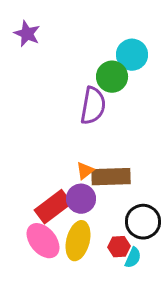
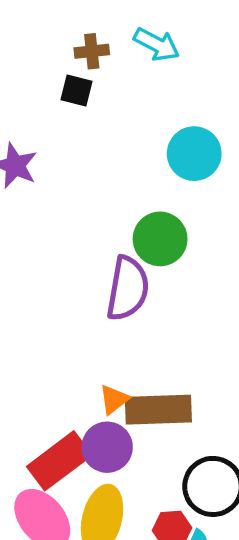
cyan circle: (132, 55) -> (194, 154), moved

